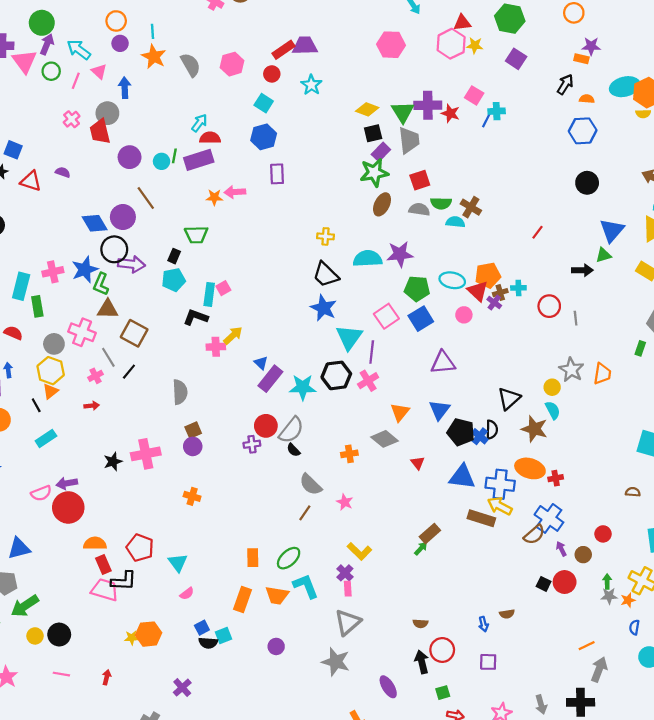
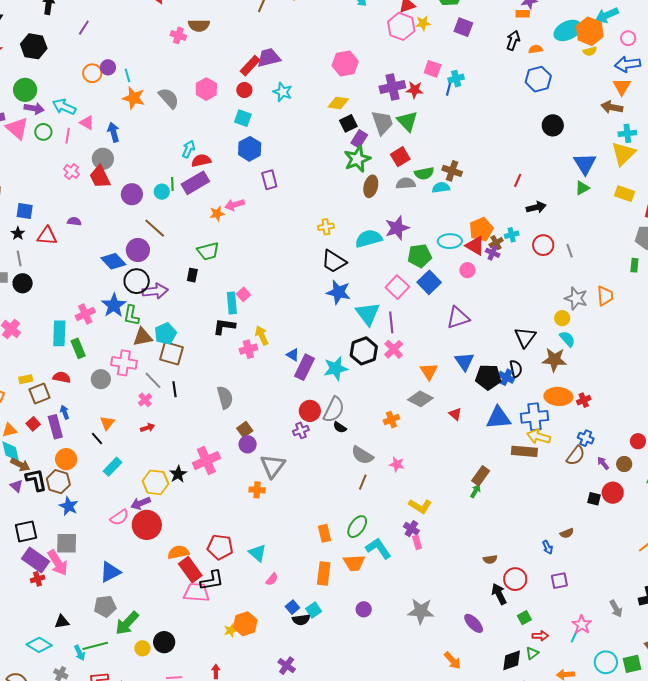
purple circle: (120, 43) -> (108, 67), moved
purple arrow: (47, 44) -> (34, 108), turned 90
pink hexagon: (391, 45) -> (345, 64), moved
green triangle: (403, 112) -> (407, 121), moved
black arrow: (582, 270) -> (536, 207), moved
cyan pentagon: (173, 280) -> (165, 334), moved
yellow arrow: (233, 335) -> (262, 335), turned -60
yellow hexagon: (51, 371) -> (155, 482), moved
black line: (129, 372) -> (174, 389), turned -35
blue cross: (549, 518) -> (586, 438), size x0.6
red rectangle: (103, 565) -> (190, 570), size x1.4
gray triangle: (348, 622) -> (273, 466), moved

